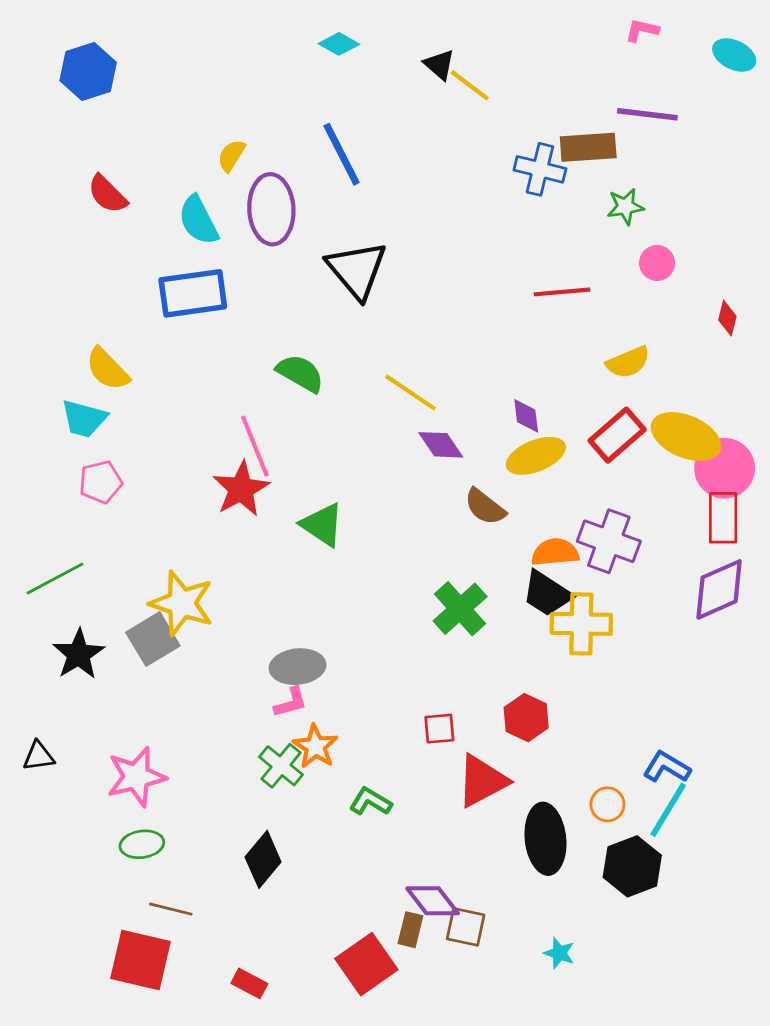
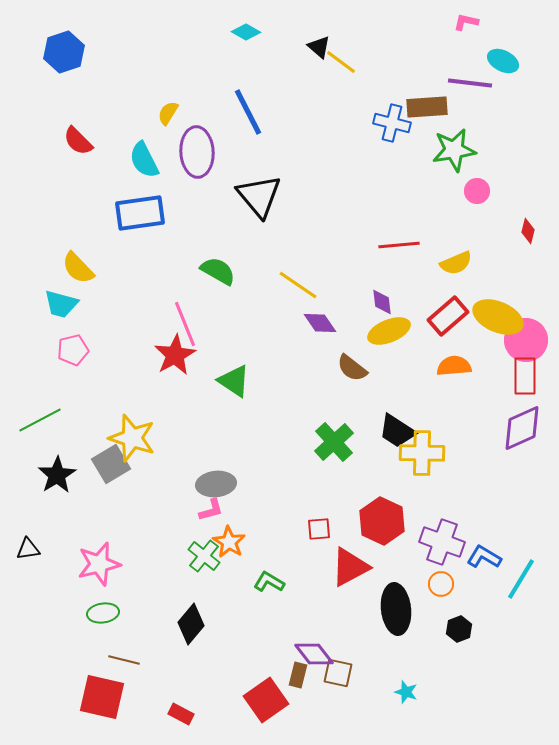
cyan ellipse: (734, 55) -> (503, 61), moved
green star: (625, 207) -> (454, 150), size x1.6
red line: (562, 292) -> (399, 245), moved
purple cross: (609, 541) -> (442, 542), moved
orange semicircle: (555, 552) -> (454, 366), moved
red hexagon: (526, 718) -> (382, 521), size x1.4
cyan line: (668, 810) -> (521, 579), moved
black hexagon: (632, 866) -> (459, 629), size x0.6

